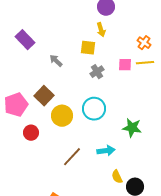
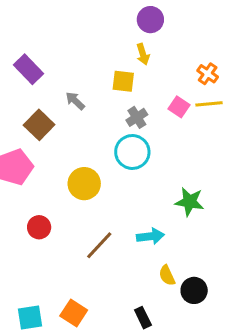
pink square: (125, 65) -> (179, 107), turned 32
brown square: (44, 96) -> (39, 125), moved
cyan circle: (94, 109) -> (132, 152), moved
red circle: (31, 133) -> (39, 227), moved

